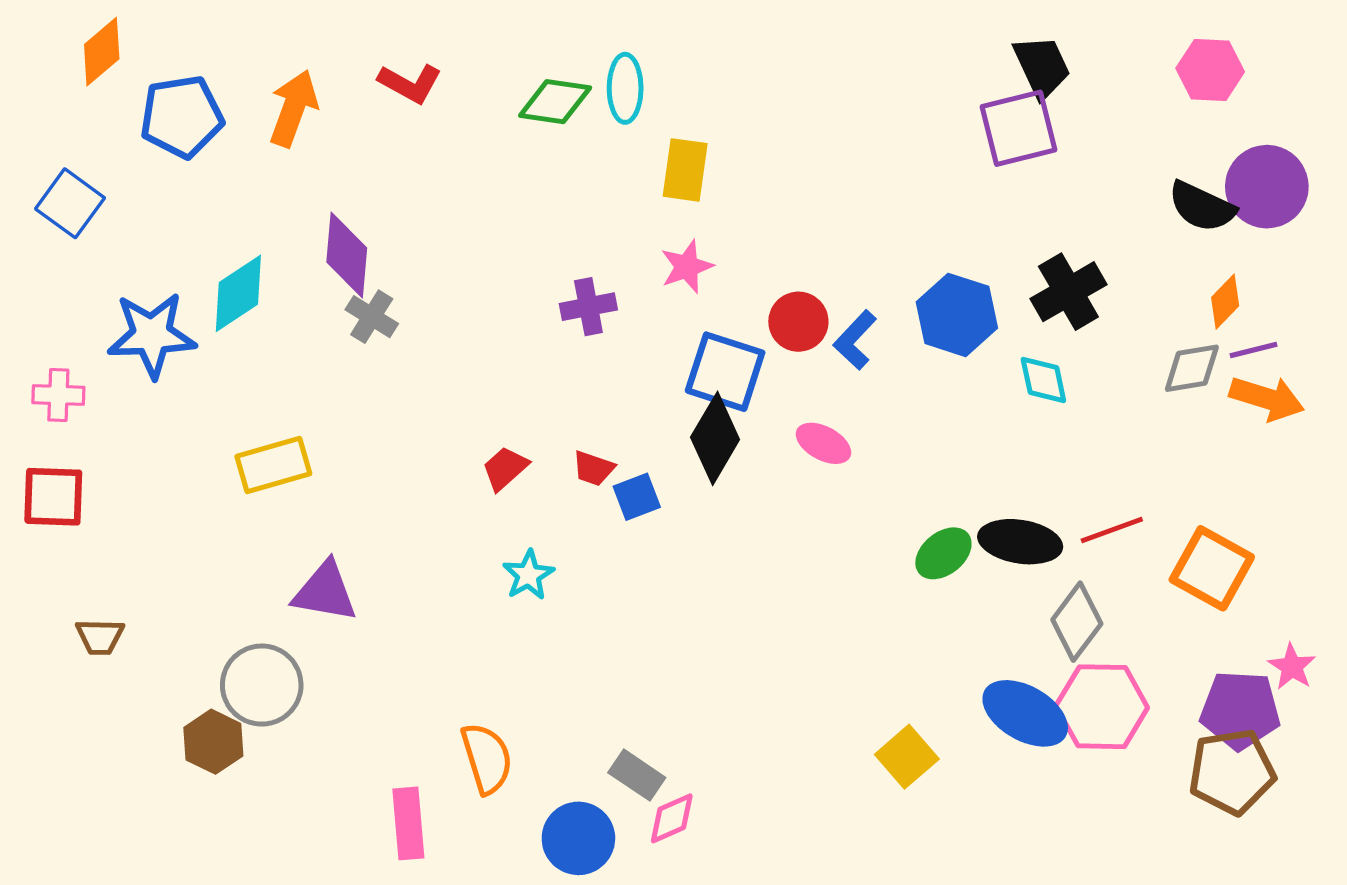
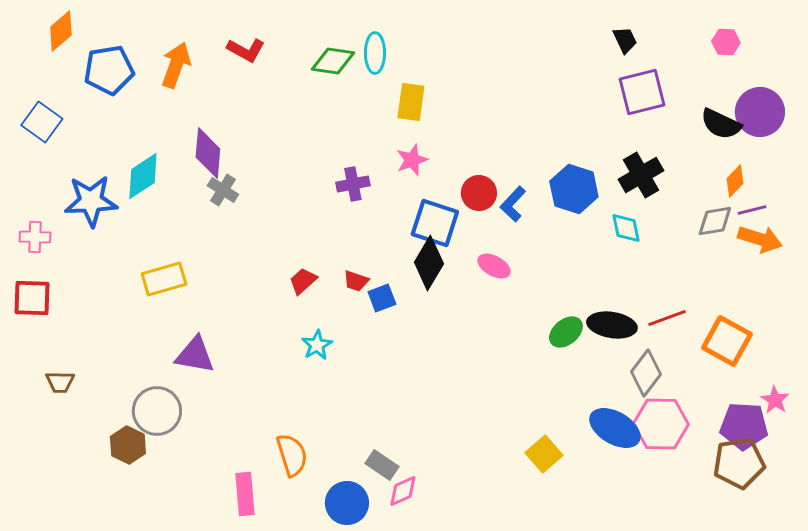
black trapezoid: (1042, 67) -> (625, 40), size x0.7
pink hexagon: (1210, 70) -> (726, 42), size x0.7
purple square: (1018, 128) -> (642, 92), moved

